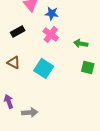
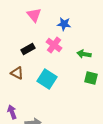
blue star: (52, 13) -> (64, 24), moved
black rectangle: (18, 31) -> (28, 49), moved

